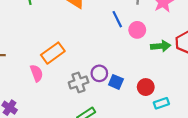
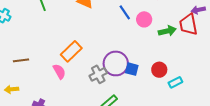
purple circle: (99, 73) -> (116, 63), size x1.6

